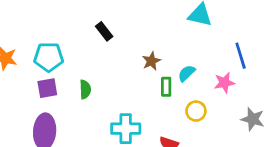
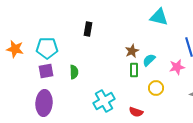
black rectangle: (104, 31) -> (88, 29), turned 48
brown star: (151, 61) -> (132, 51), moved
cyan cross: (126, 129) -> (104, 101), turned -30

